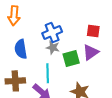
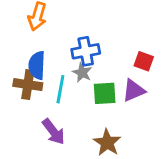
cyan line: (48, 73) -> (60, 89), moved
brown cross: (15, 81) -> (28, 85), moved

